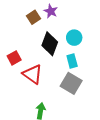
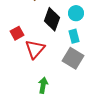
red triangle: (32, 74) -> (35, 49), turned 35

